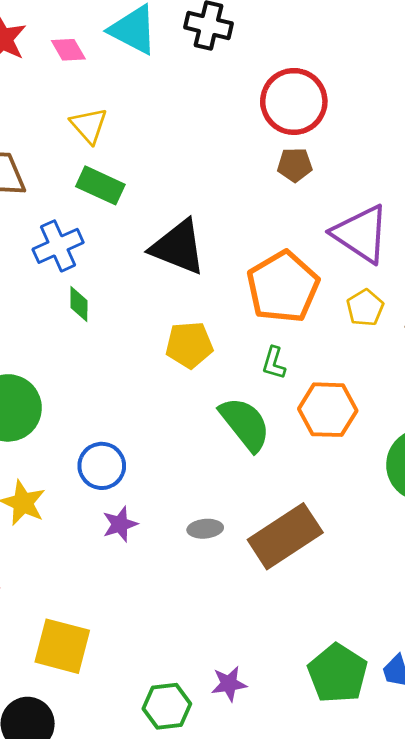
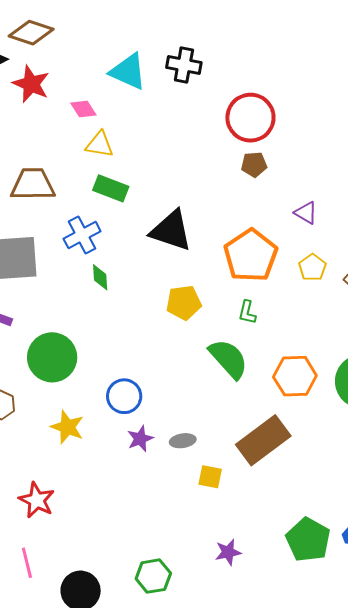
pink diamond: (68, 50) -> (83, 109), moved
yellow triangle: (89, 125) -> (100, 144), turned -36
purple triangle: (361, 234) -> (306, 213), size x0.5
orange hexagon: (328, 410) -> (295, 376), moved
gray ellipse: (205, 529) -> (183, 441), moved
yellow square: (62, 646) -> (210, 477), moved, size x0.6
green hexagon: (167, 706) -> (153, 576), moved

